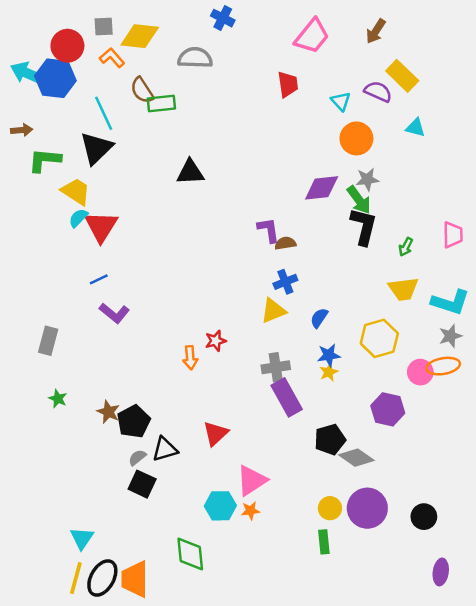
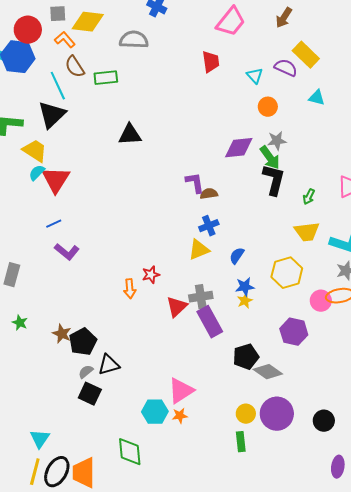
brown semicircle: (142, 90) -> (75, 67), moved
orange circle: (356, 138) -> (268, 107), size x0.7
red triangle: (216, 434) -> (177, 307), moved

